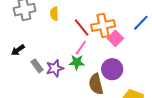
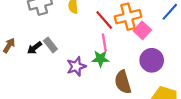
pink line: (81, 48) -> (104, 42), turned -42
gray rectangle: (37, 66) -> (50, 45), moved
purple circle: (112, 69) -> (152, 60), moved

